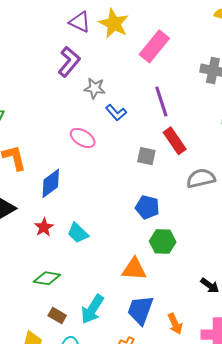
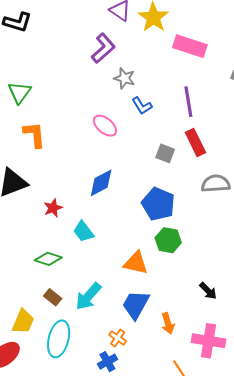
pink rectangle: (154, 46) -> (190, 46), turned 60
blue diamond: (51, 183) -> (101, 183), moved
blue pentagon: (147, 207) -> (158, 204), size x1.4
cyan trapezoid: (78, 233) -> (83, 232), moved

